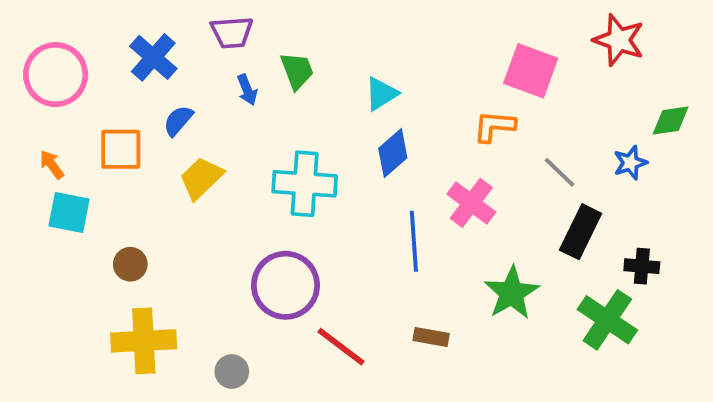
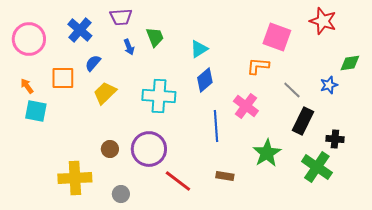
brown circle: (130, 264) -> (110, 149), moved

